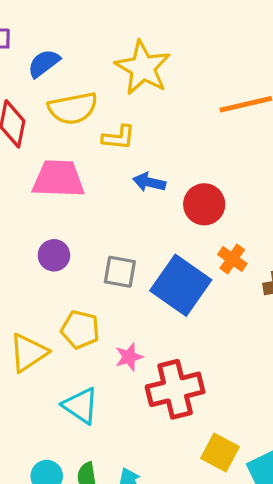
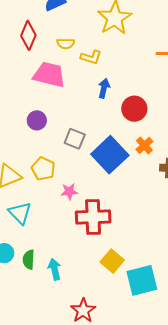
yellow semicircle: (73, 108) -> (66, 44), moved, size x0.6
blue arrow: (149, 182) -> (104, 88), turned 78
cyan triangle: (81, 406) -> (20, 213), moved

